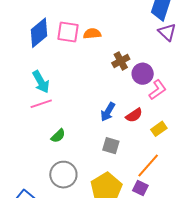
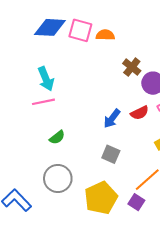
blue diamond: (39, 33) -> (50, 27), turned 36
brown cross: (121, 61) -> (132, 67), turned -30
red semicircle: (134, 115) -> (140, 113), moved

